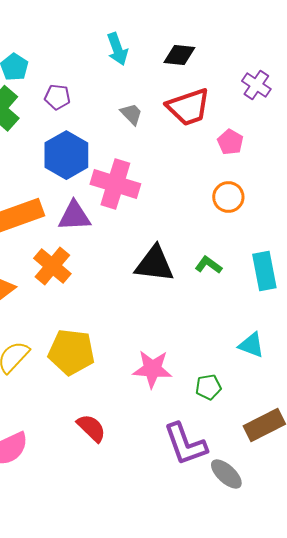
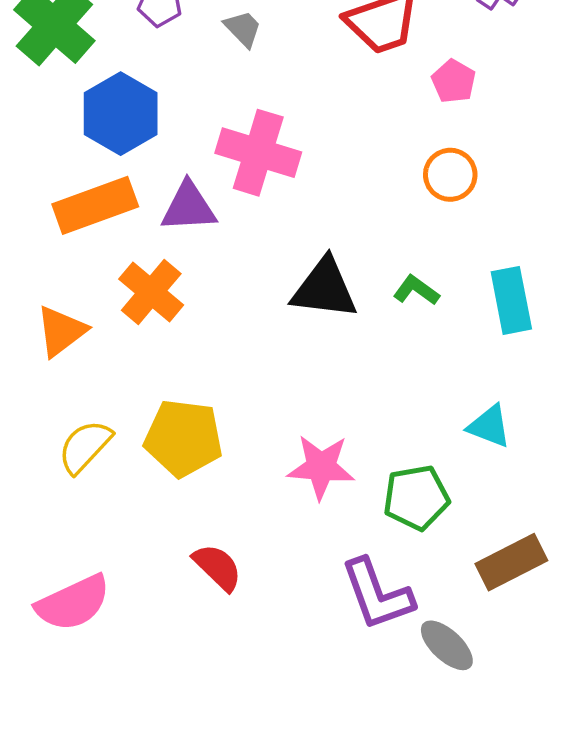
gray trapezoid: (131, 114) -> (243, 29), moved
blue hexagon: (66, 155) -> (121, 114), moved
green pentagon: (208, 387) -> (416, 498), size x1.5

